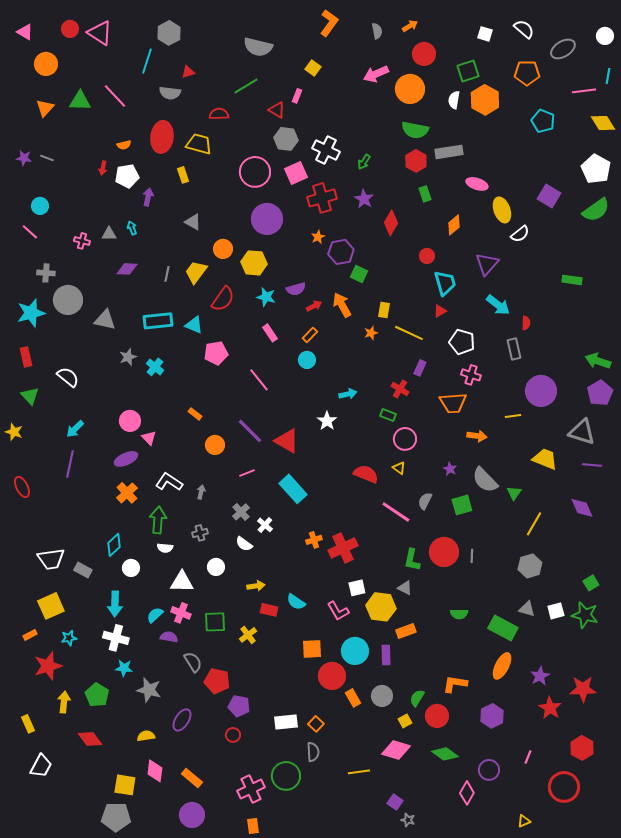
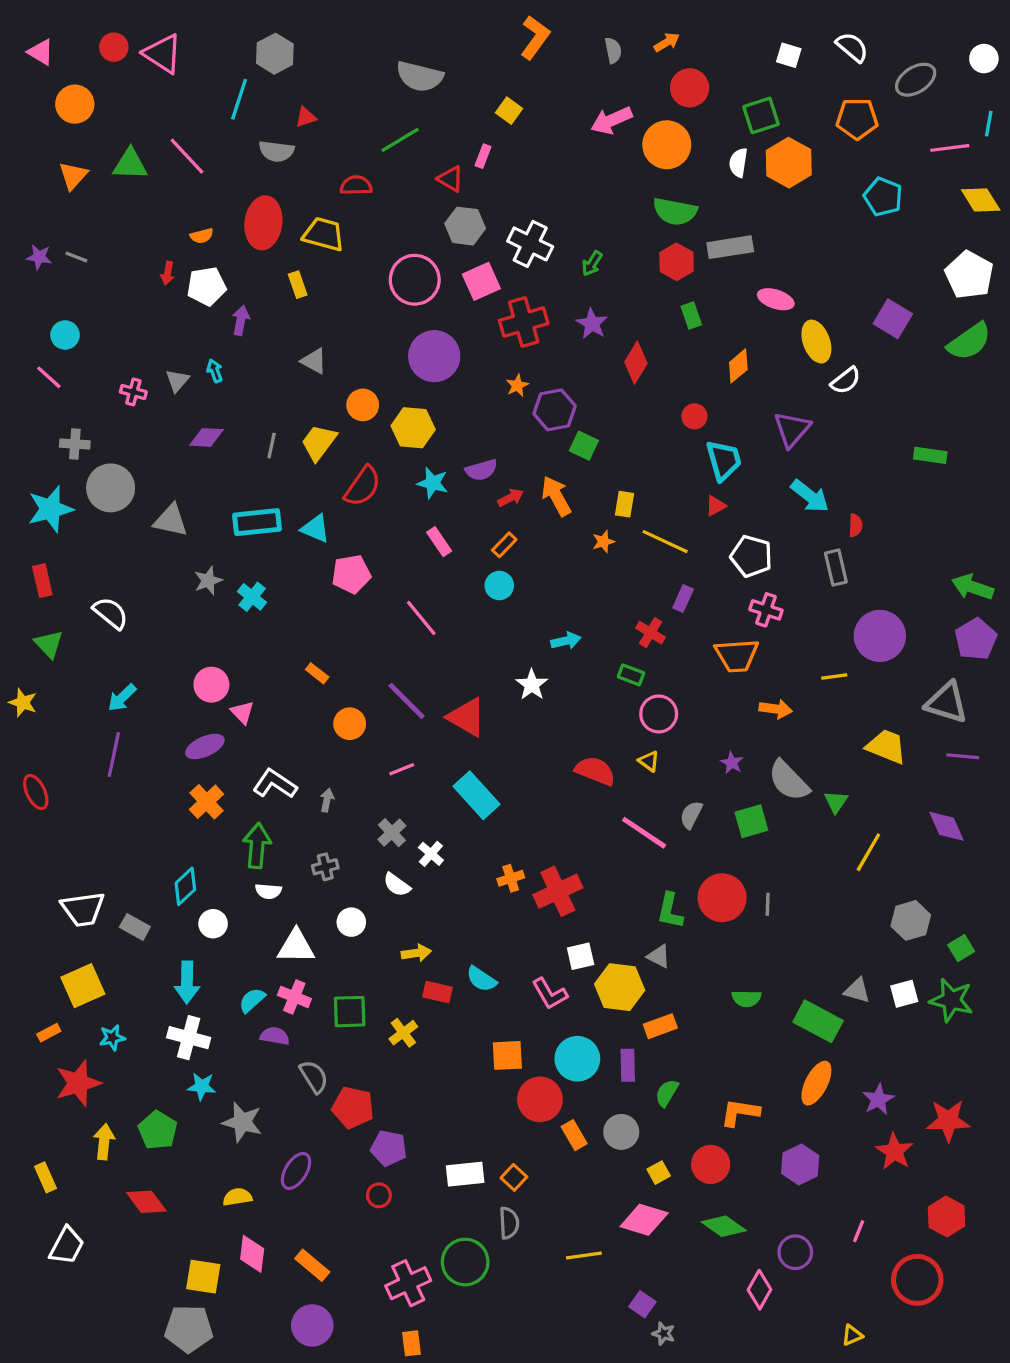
gray triangle: (109, 234) -> (177, 381), turned -49
gray hexagon: (530, 566) -> (911, 920), moved
green semicircle: (417, 698) -> (667, 1093), moved

